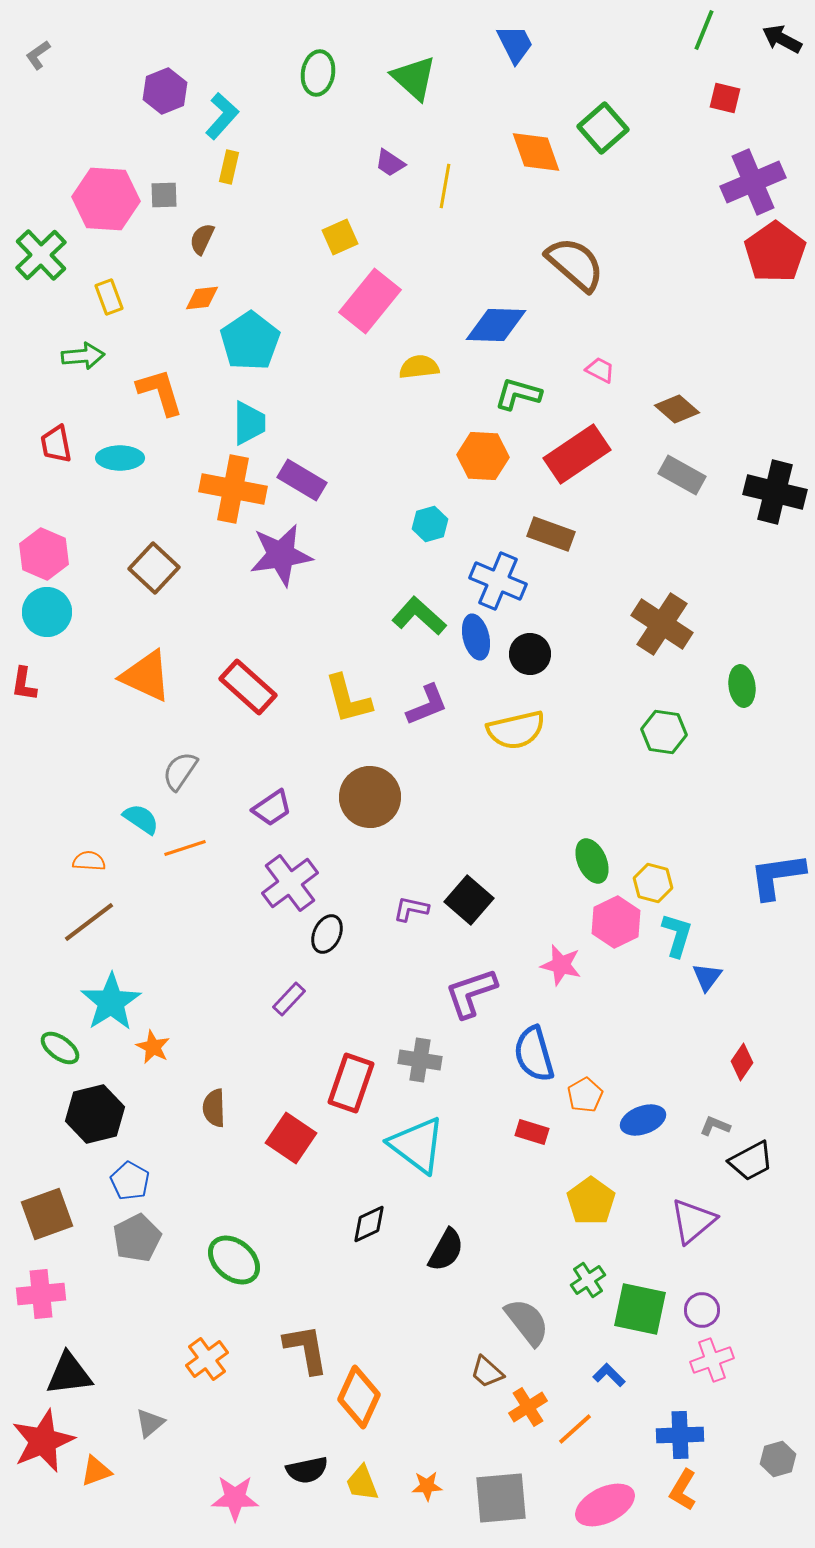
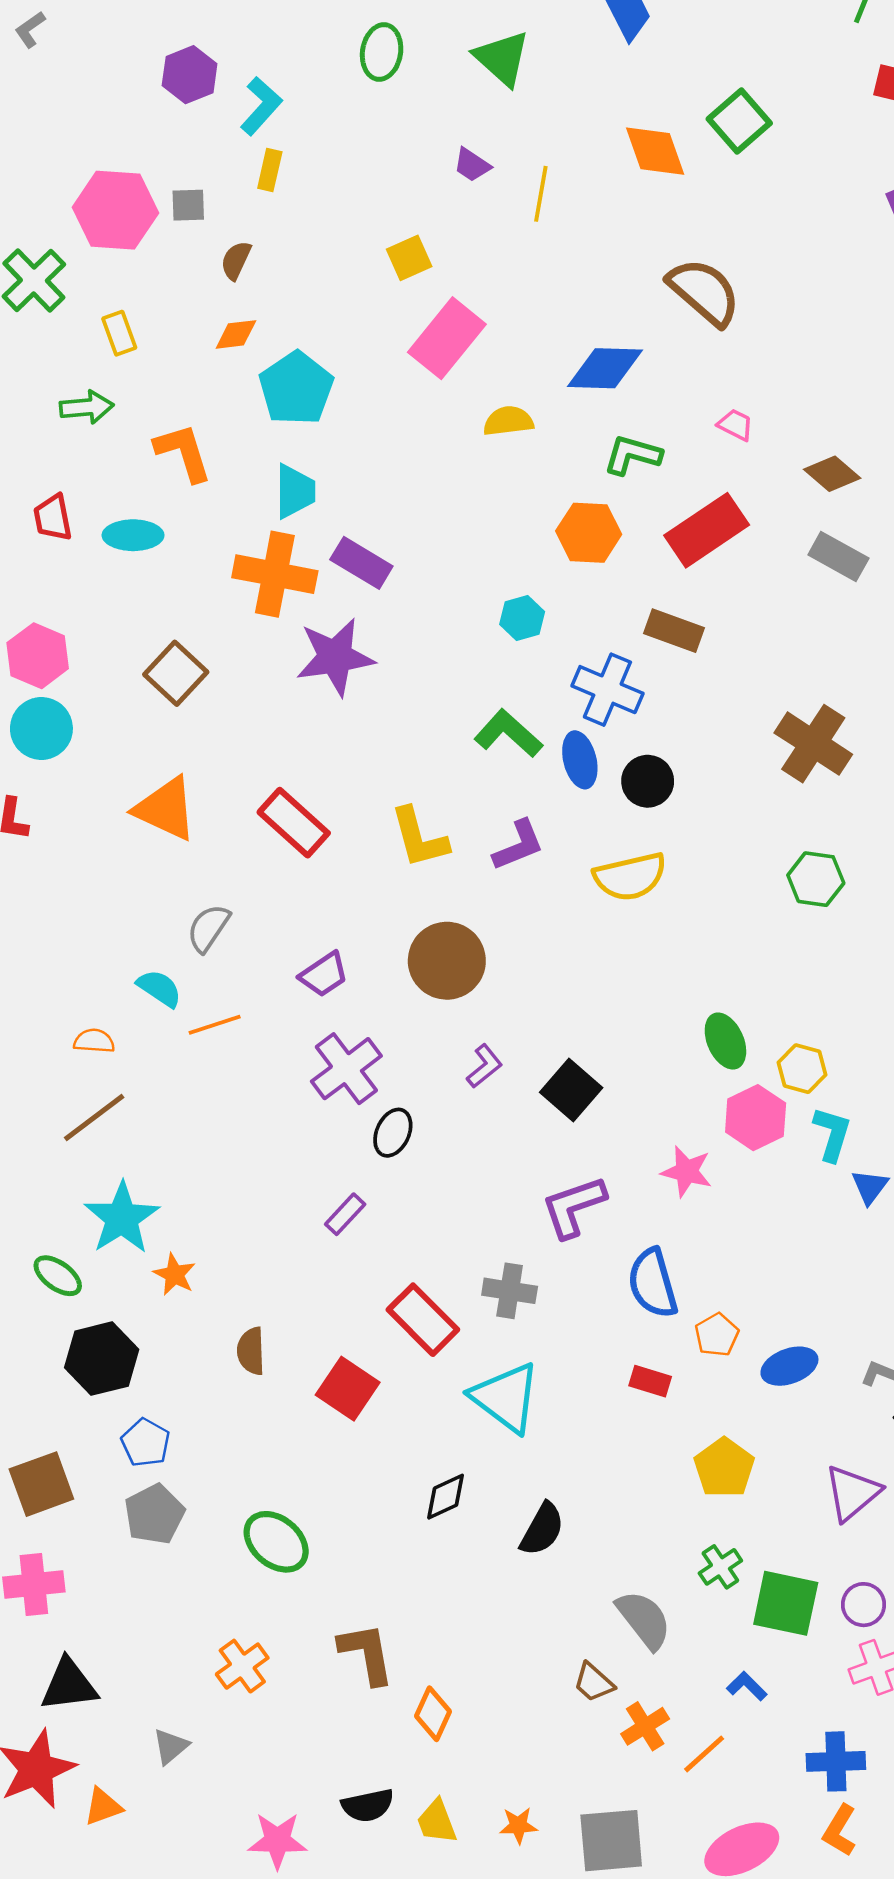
purple L-shape: (411, 909) -> (484, 1066), moved, turned 129
red rectangle: (351, 1083) -> (423, 1320), turned -64
orange diamond: (359, 1397) -> (433, 1714), size x0.7

